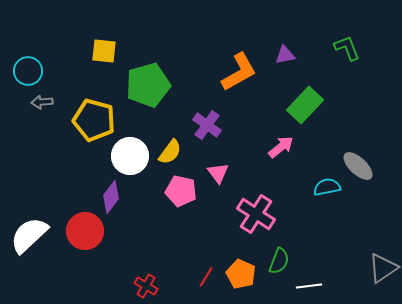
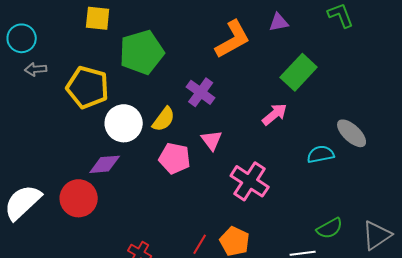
purple diamond: (111, 197) -> (105, 164), turned 48
green semicircle: (279, 261) -> (330, 228), moved, turned 40

